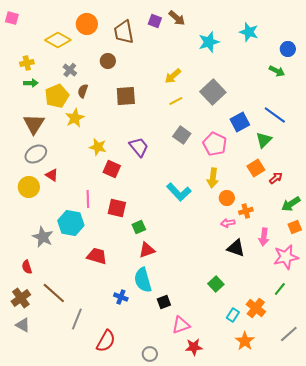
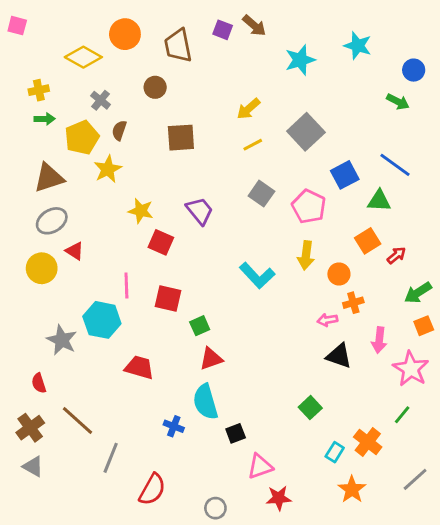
brown triangle: (34, 124) -> (49, 178), turned 40
green triangle: (264, 140) -> (379, 201), turned 48
orange circle: (227, 198) -> (339, 274), moved
pink star: (286, 257) -> (411, 369), turned -30

